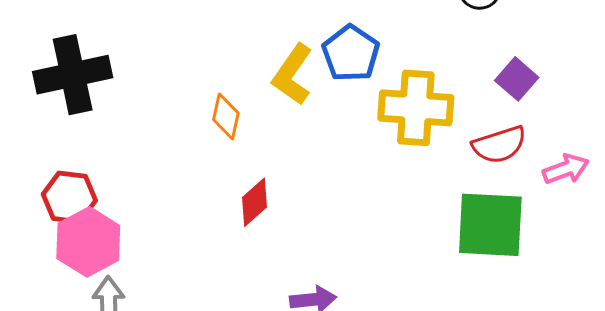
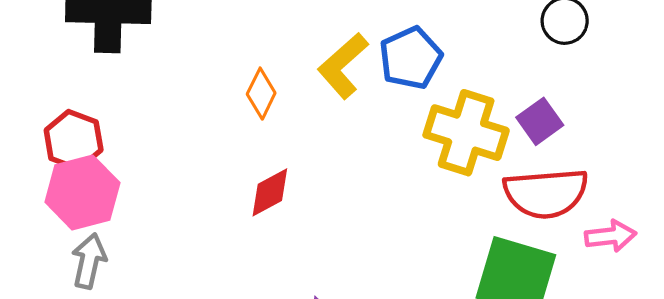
purple square: (517, 79) -> (540, 121), moved
red semicircle: (499, 145) -> (546, 193), size x1.4

